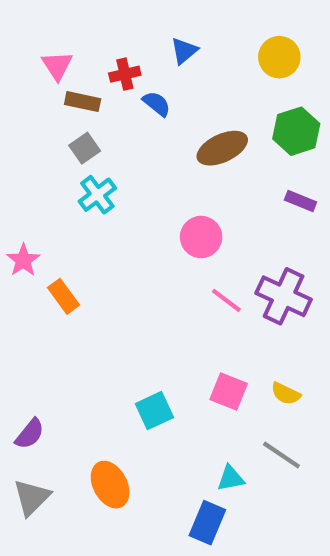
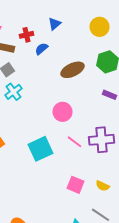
blue semicircle: (157, 104) -> (42, 49), turned -80
purple cross: (284, 296) -> (102, 140), turned -30
cyan square: (154, 411) -> (40, 149), moved, size x1.4

